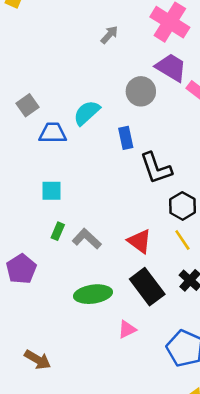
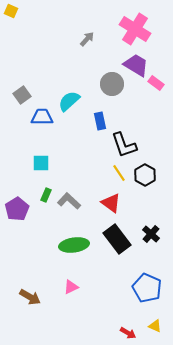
yellow line: (182, 240) -> (119, 173), moved
purple pentagon: (21, 269) -> (17, 209), moved
pink triangle: (127, 329) -> (71, 287), moved

